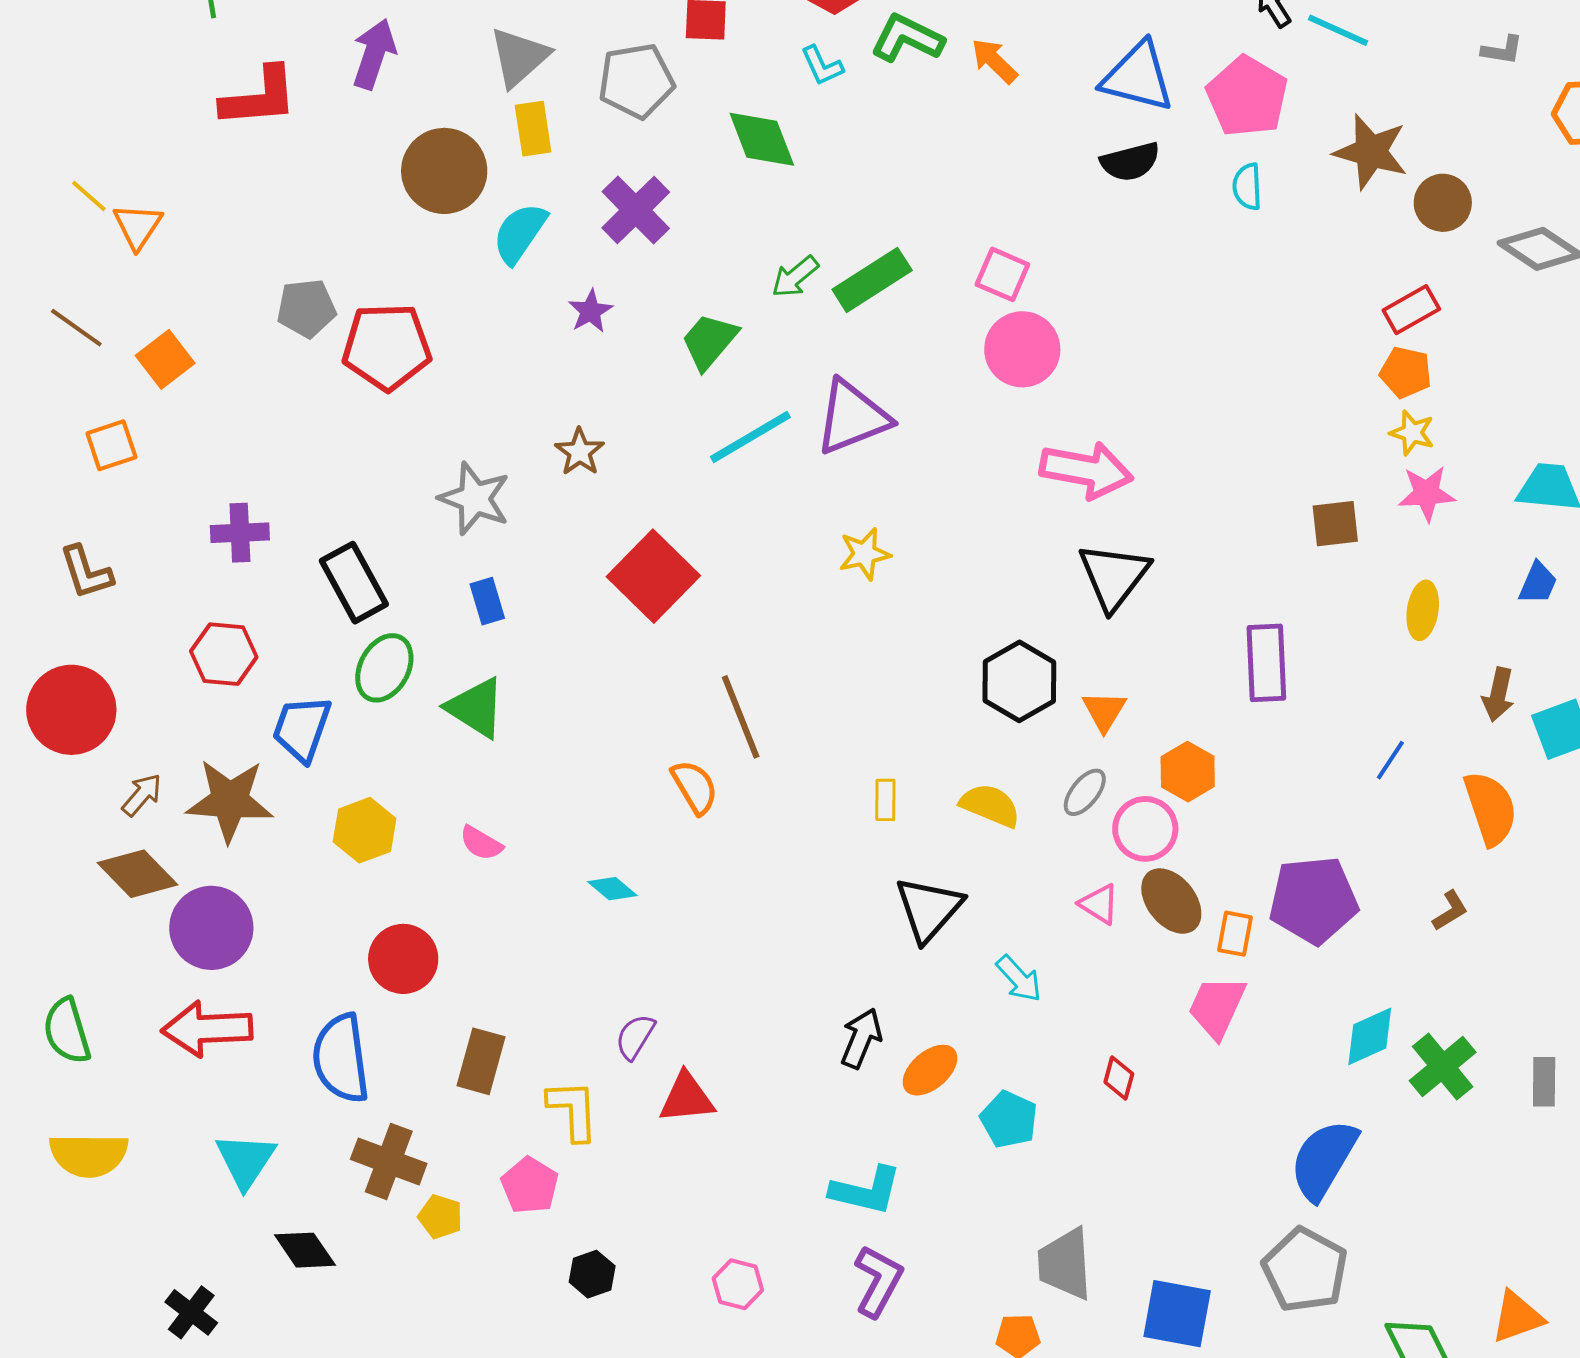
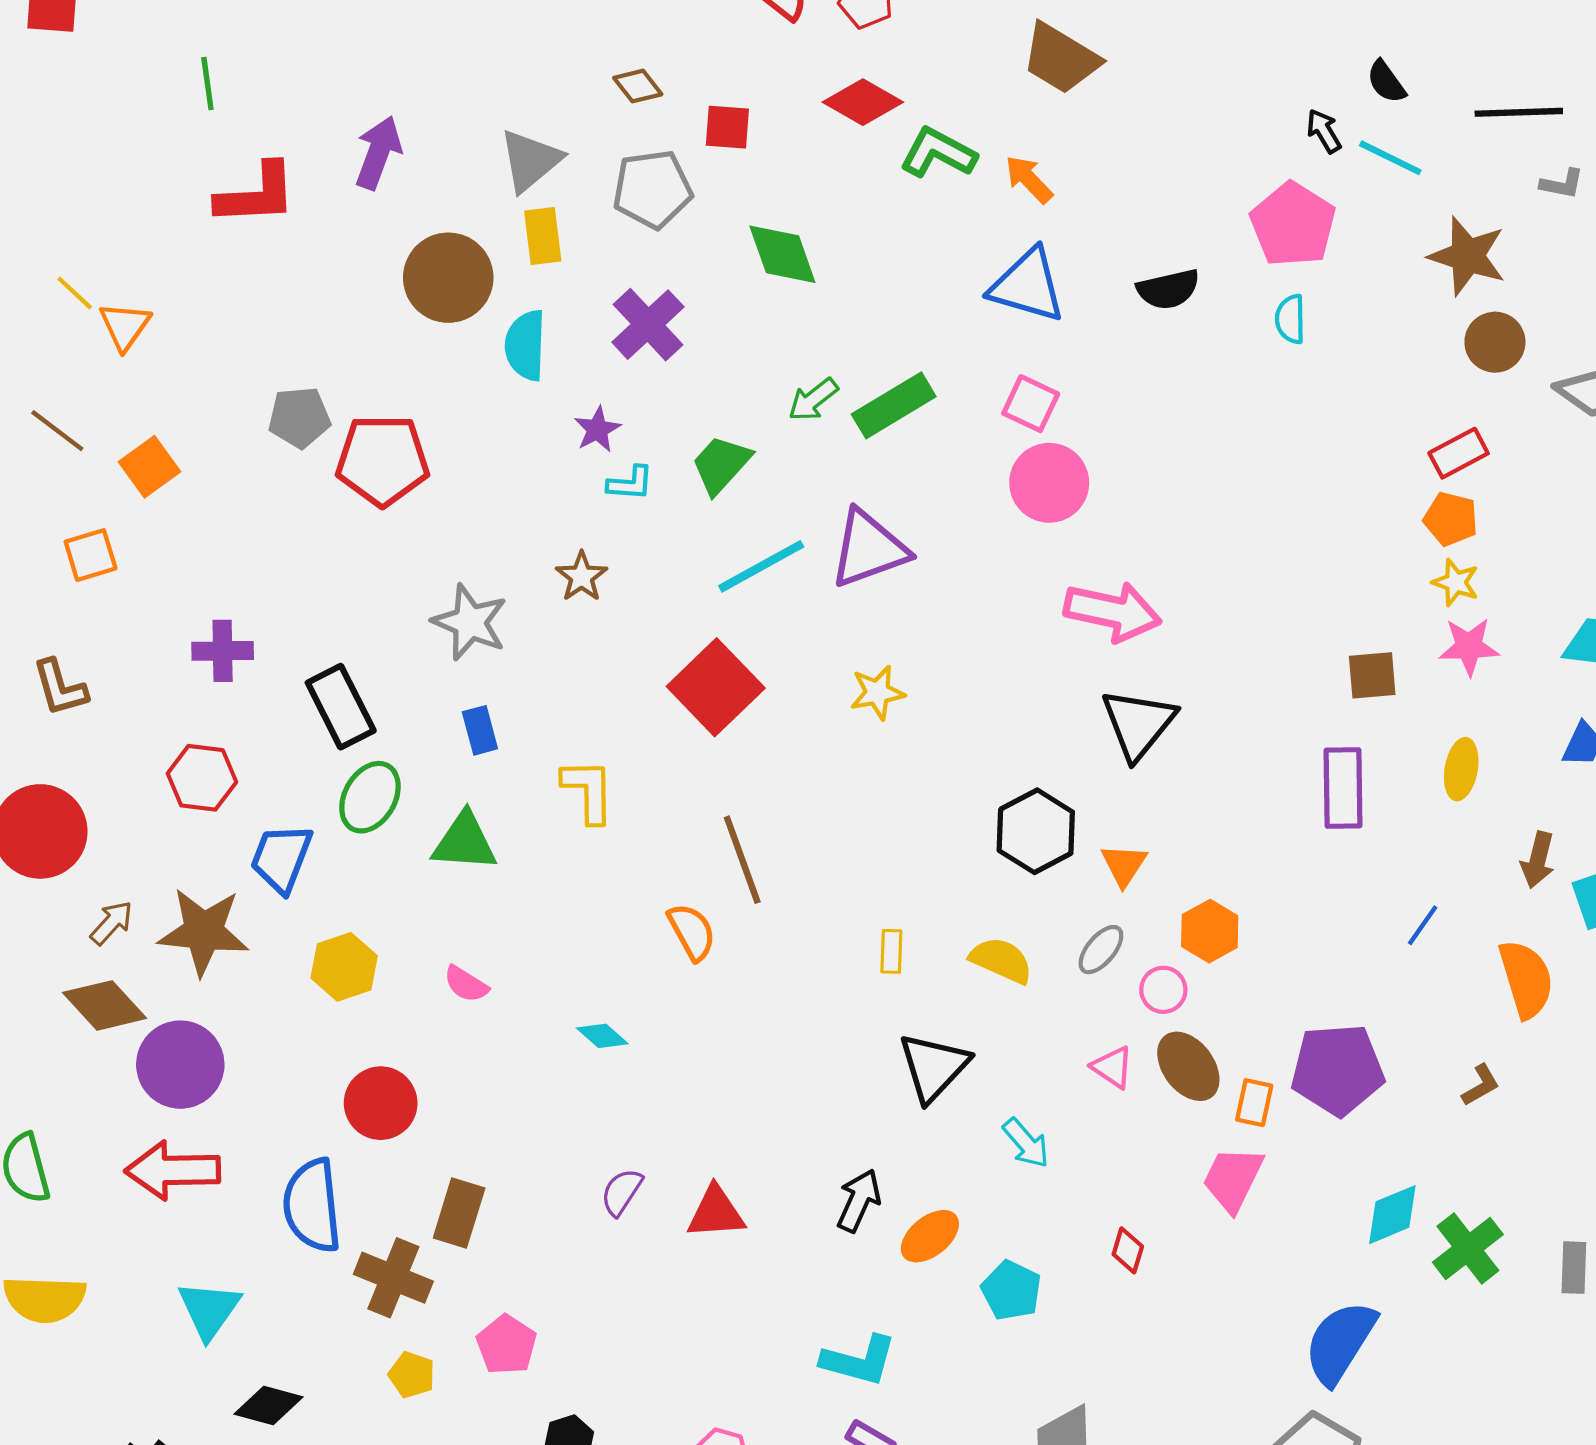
cyan L-shape: (822, 66) -> (630, 483), moved, turned -63
blue triangle: (1138, 77) -> (1028, 285), moved
brown star: (1371, 152) -> (1467, 256), moved
cyan semicircle: (520, 233) -> (525, 345), turned -34
red square: (653, 576) -> (716, 687), moved
purple rectangle: (1266, 663) -> (1343, 788), moved
green triangle: (476, 708) -> (465, 842), turned -30
pink circle: (1145, 829) -> (1163, 990), size x0.7
red triangle: (687, 1098) -> (716, 1212), moved
yellow L-shape: (573, 1110) -> (588, 791), moved
brown cross: (389, 1161) -> (393, 1278), moved
black diamond: (305, 1250) -> (268, 1406), turned -42

